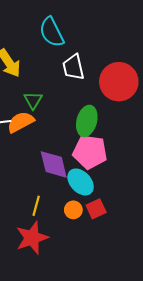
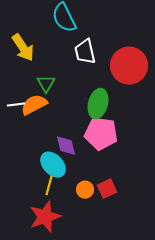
purple diamond: (54, 164) -> (66, 146), size x0.7
cyan ellipse: (81, 182) -> (53, 165), moved

